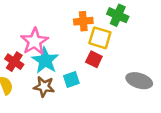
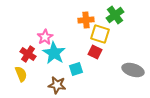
green cross: (118, 15) -> (115, 15), turned 30
pink star: (34, 41) -> (45, 37), size x0.7
brown star: (44, 87) -> (57, 85), moved

